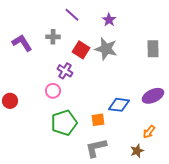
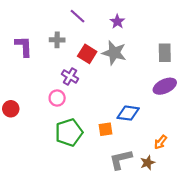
purple L-shape: (22, 43) -> (24, 46), turned 30
purple ellipse: (153, 96) -> (165, 86), moved
gray L-shape: (96, 148) -> (121, 159), moved

